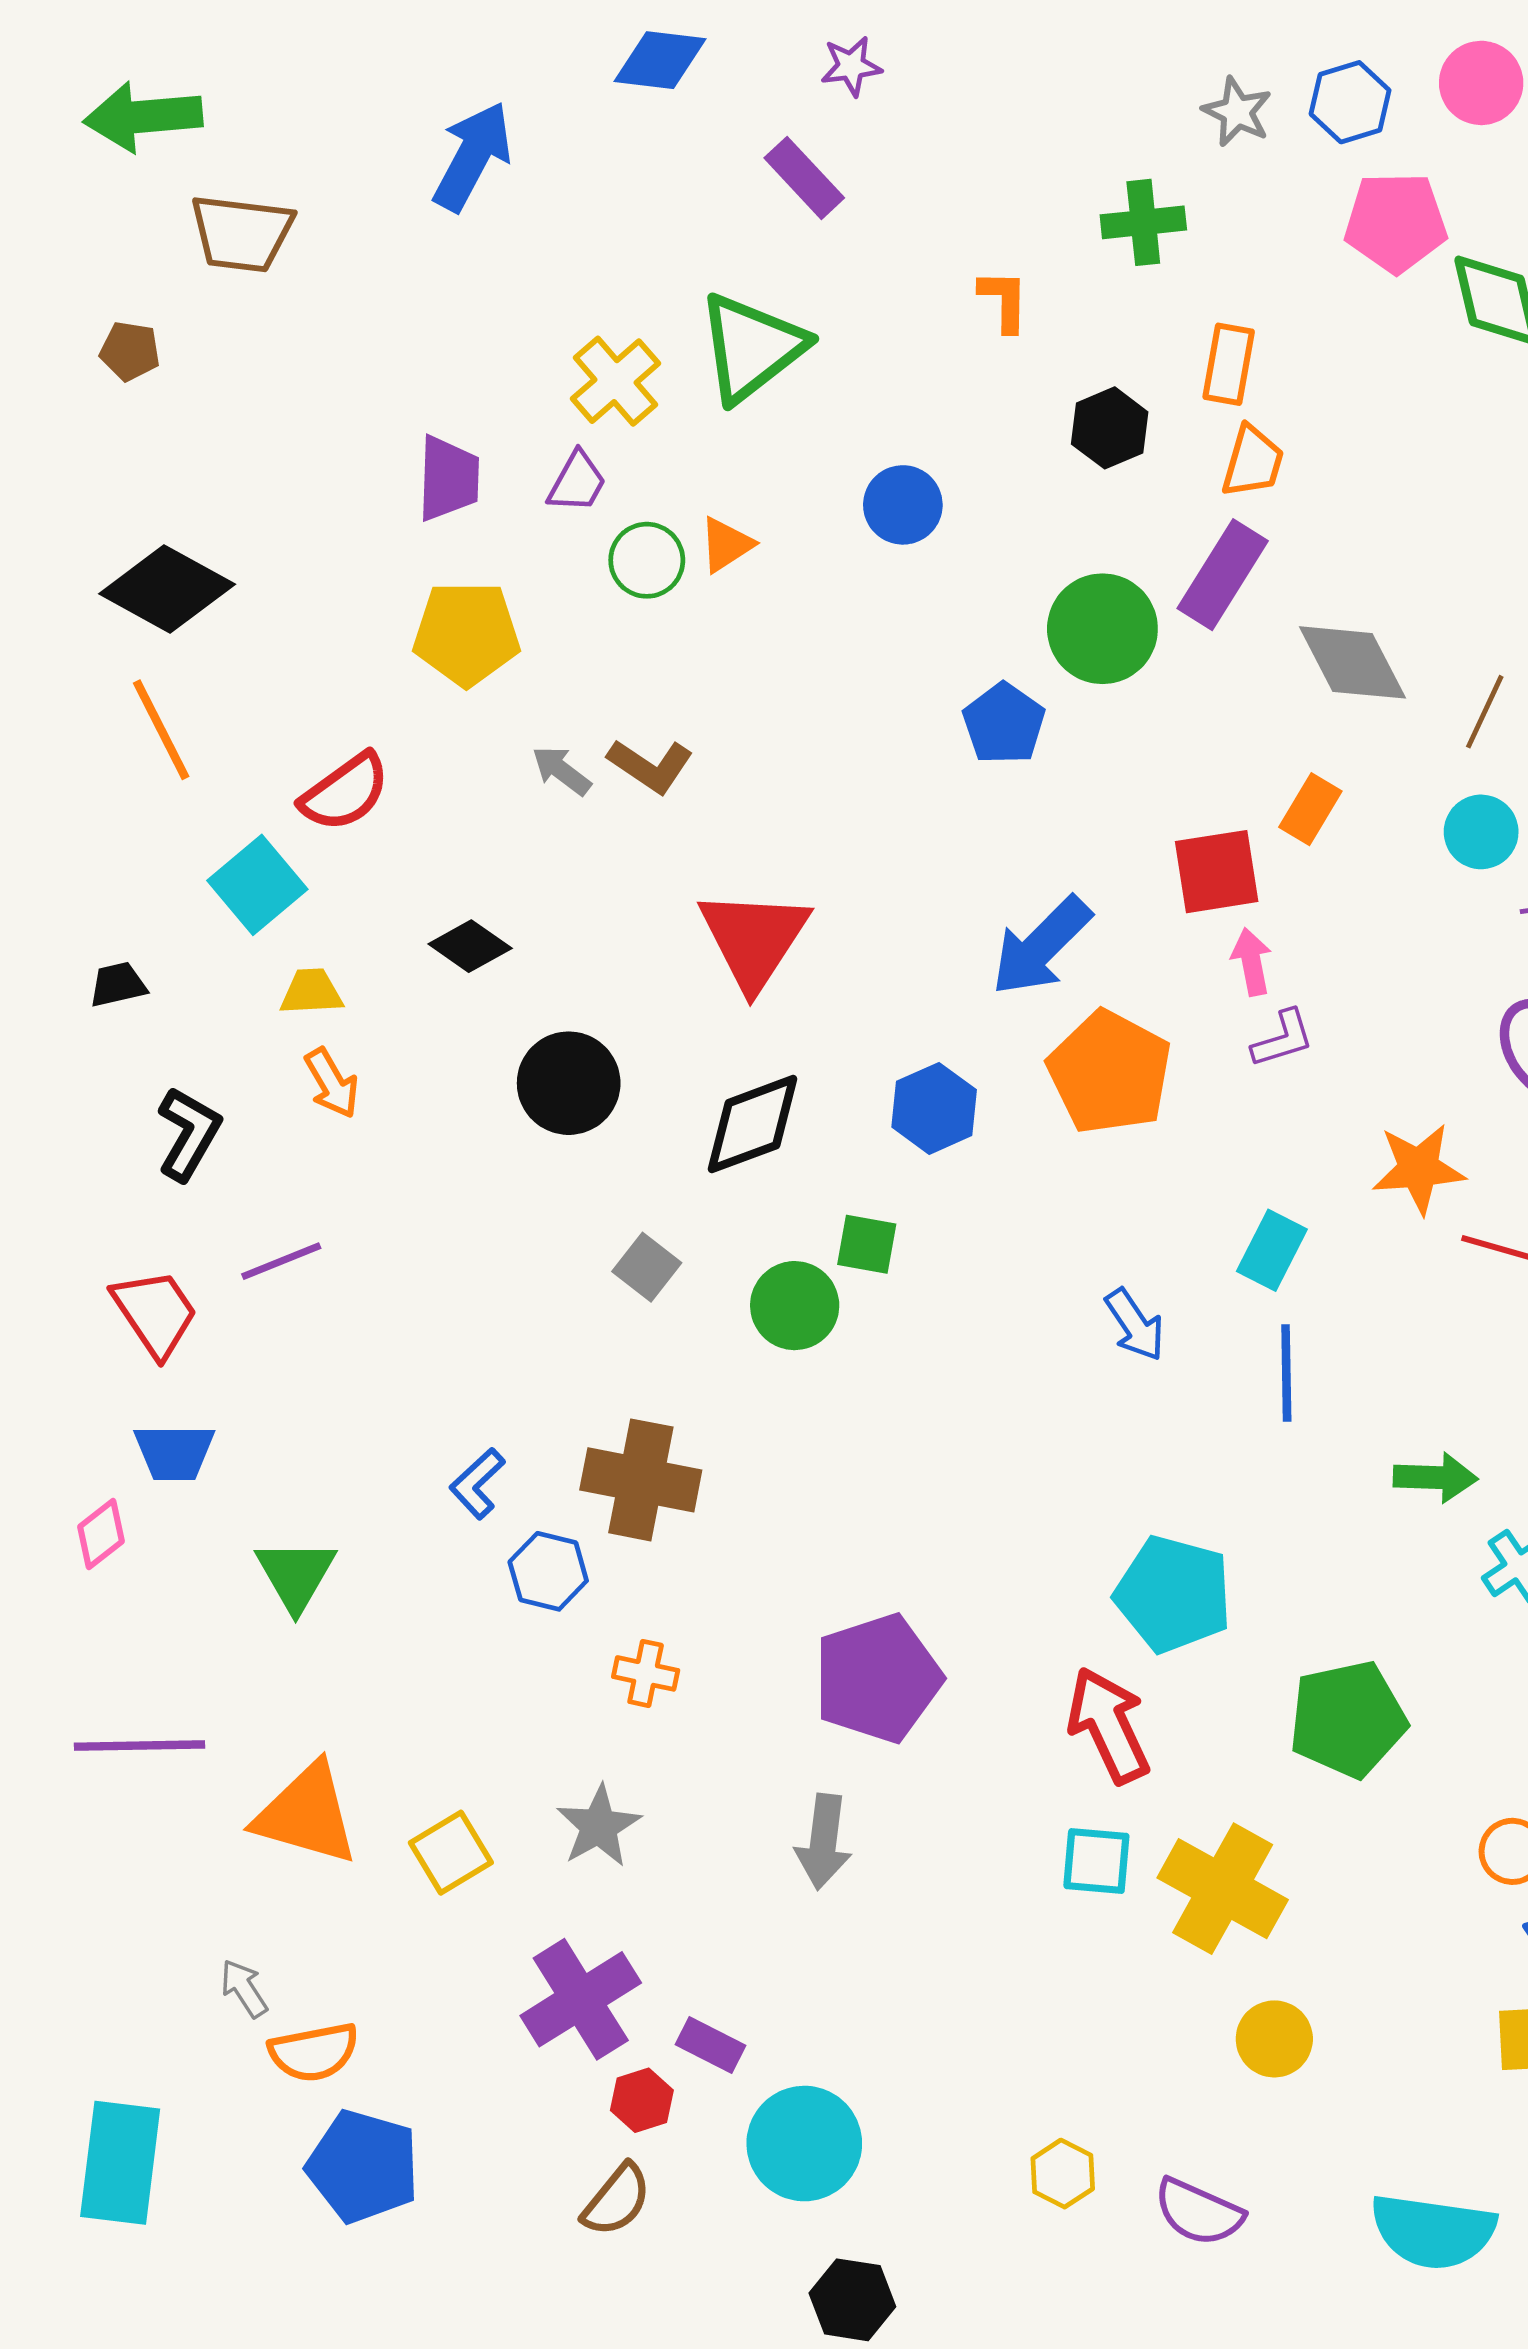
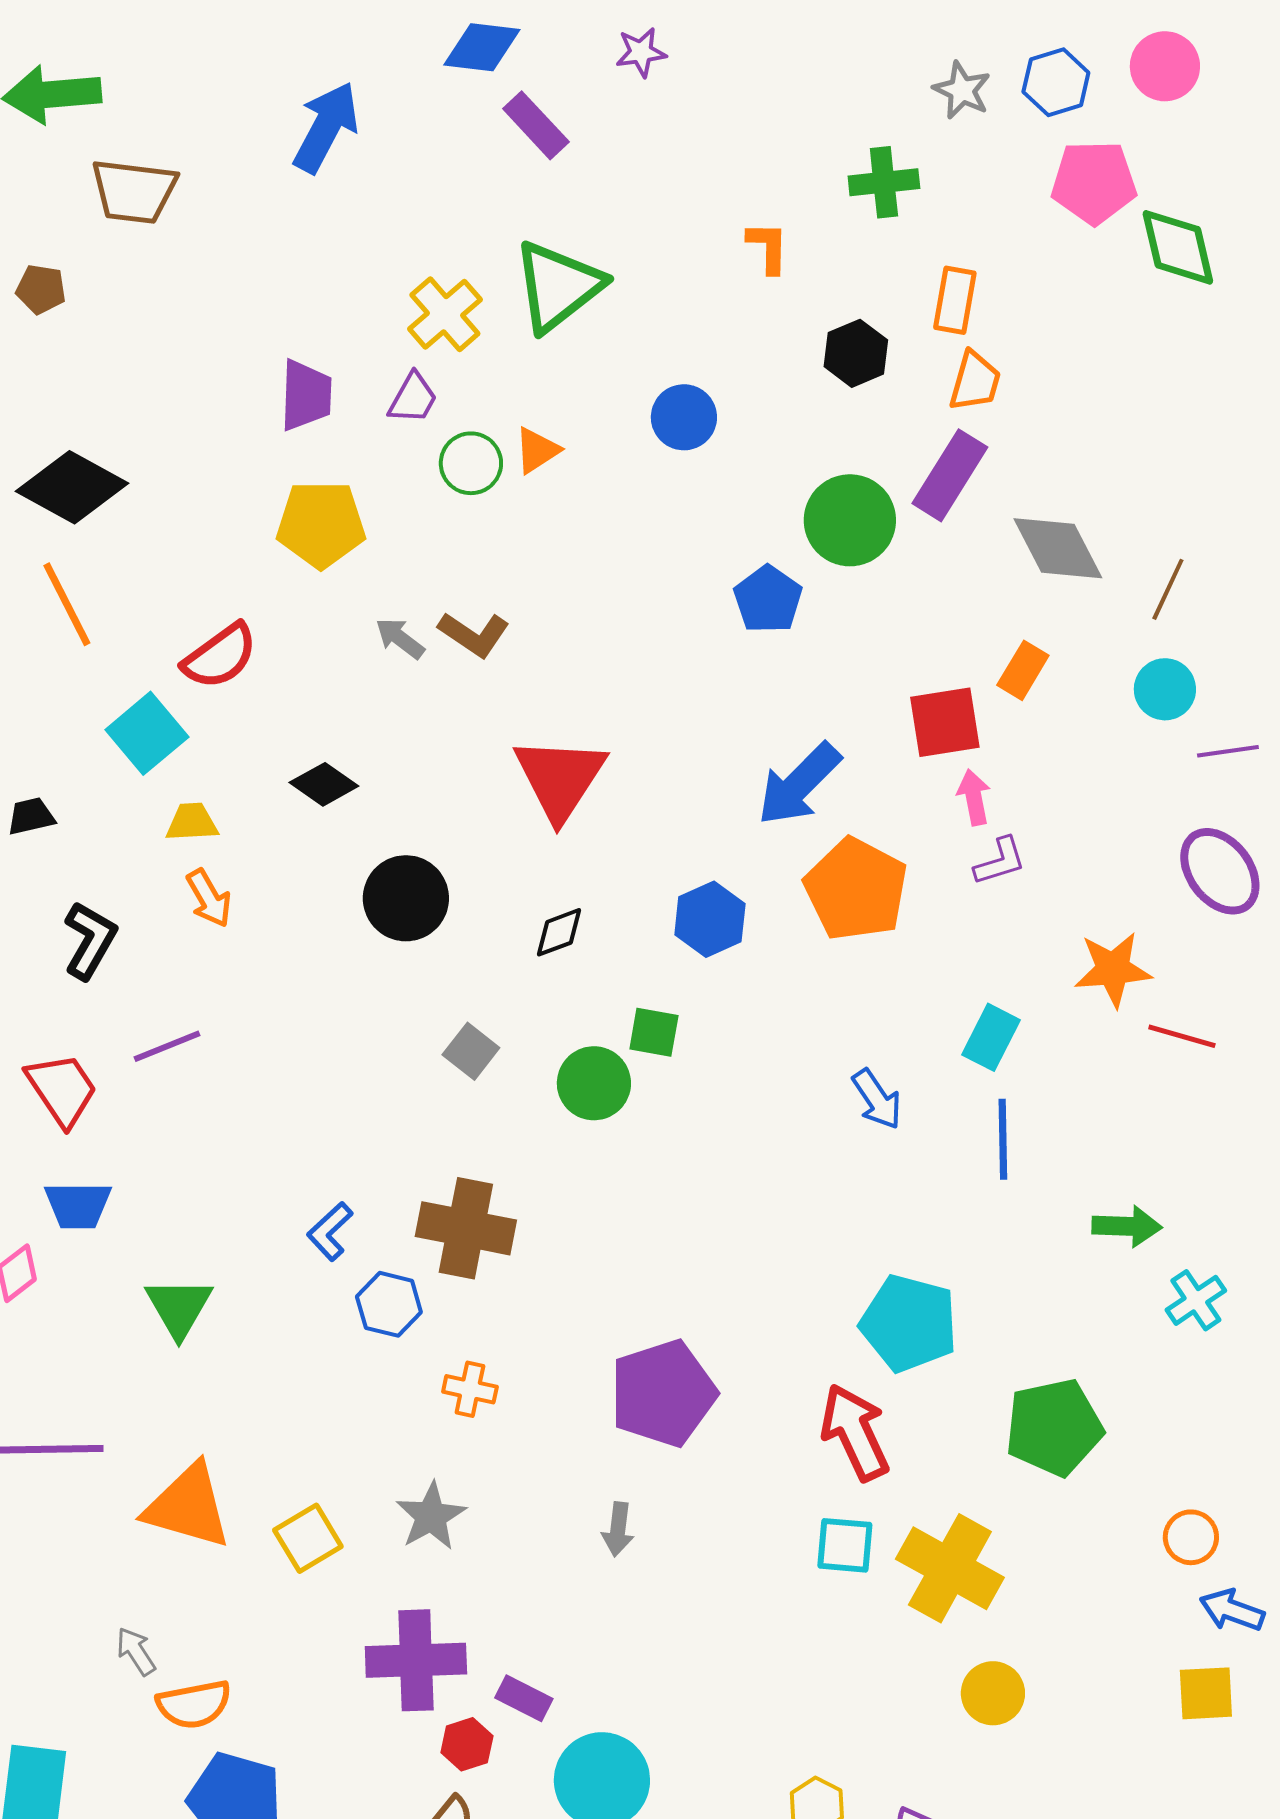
purple rectangle: (804, 178) -> (536, 125), moved
black diamond: (753, 1124) -> (559, 932), size x0.6
gray arrow: (824, 1842) -> (618, 1529), size x0.7
purple cross: (581, 1999) -> (416, 1660), turned 30

